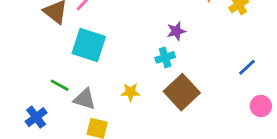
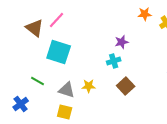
brown square: (182, 92) -> (126, 86), size x0.7
gray triangle: (85, 99) -> (67, 90), moved

